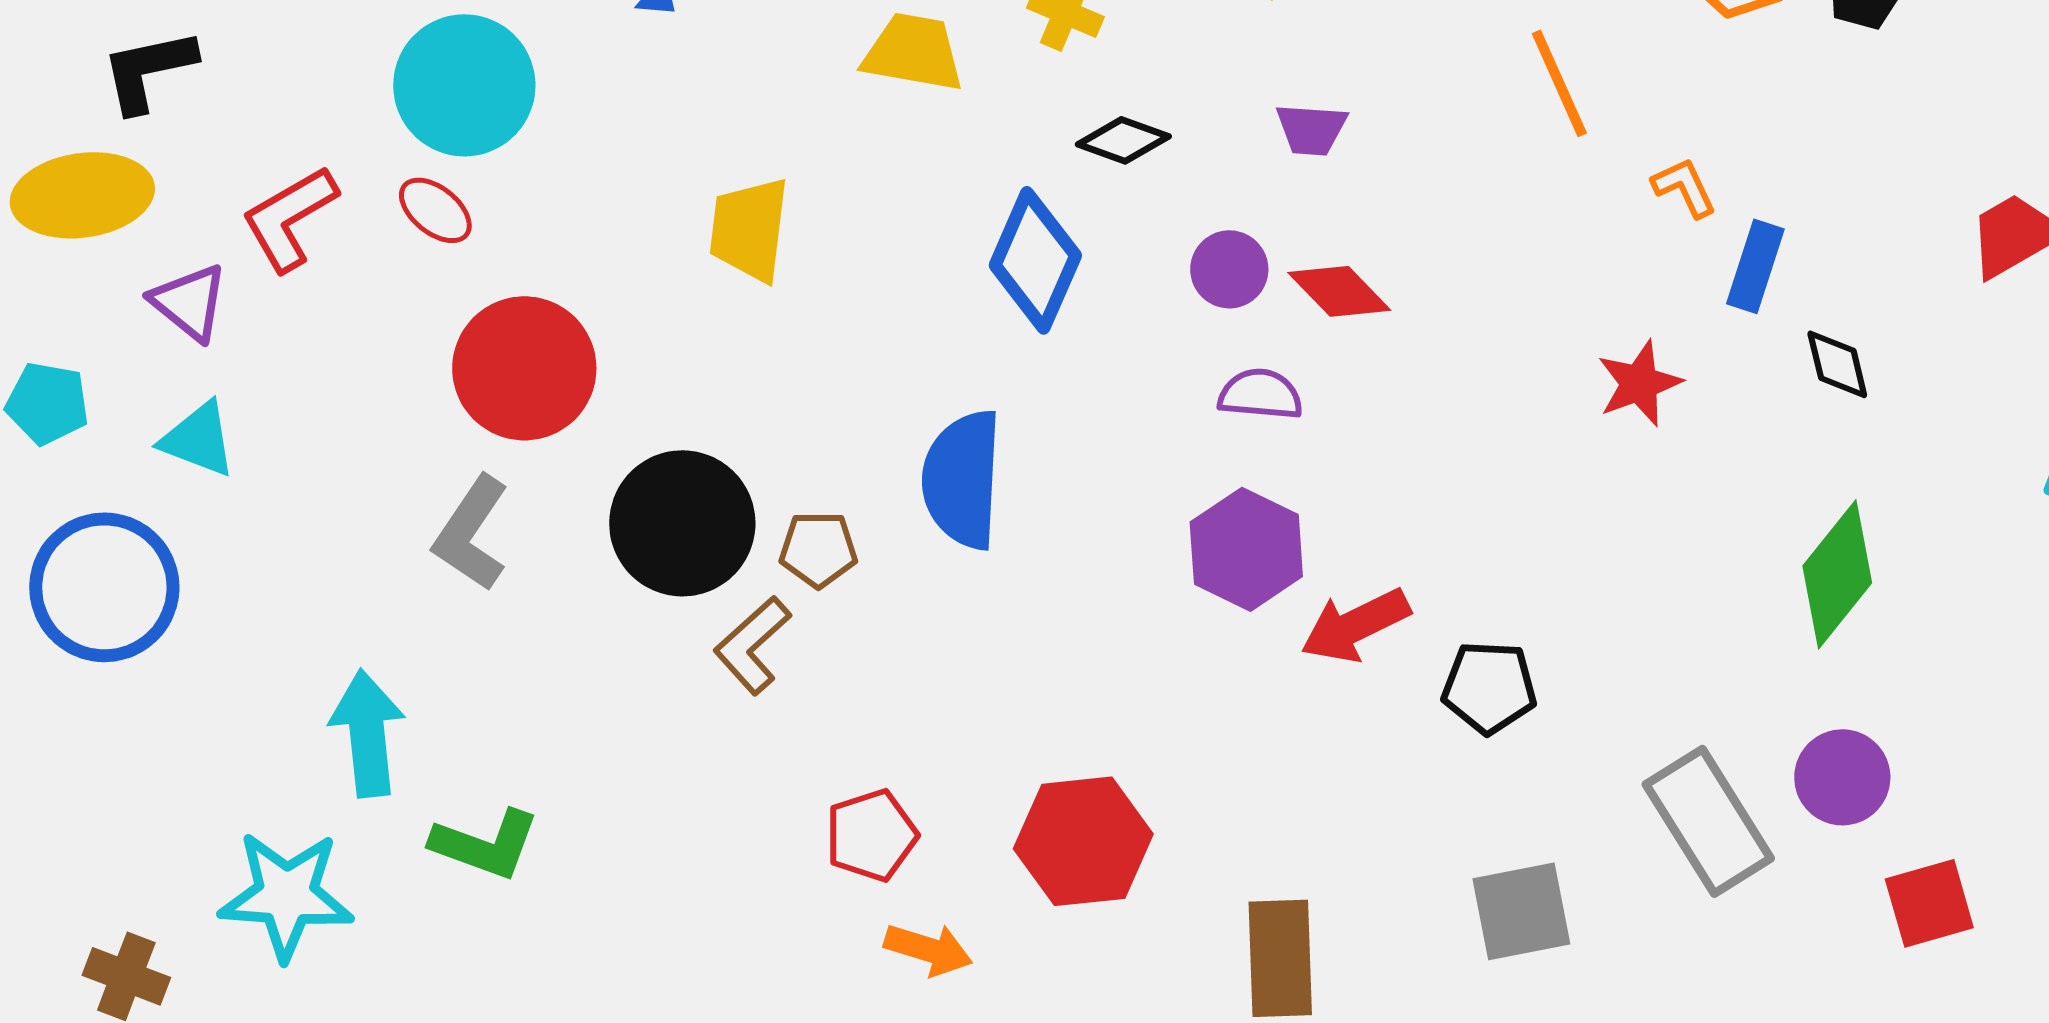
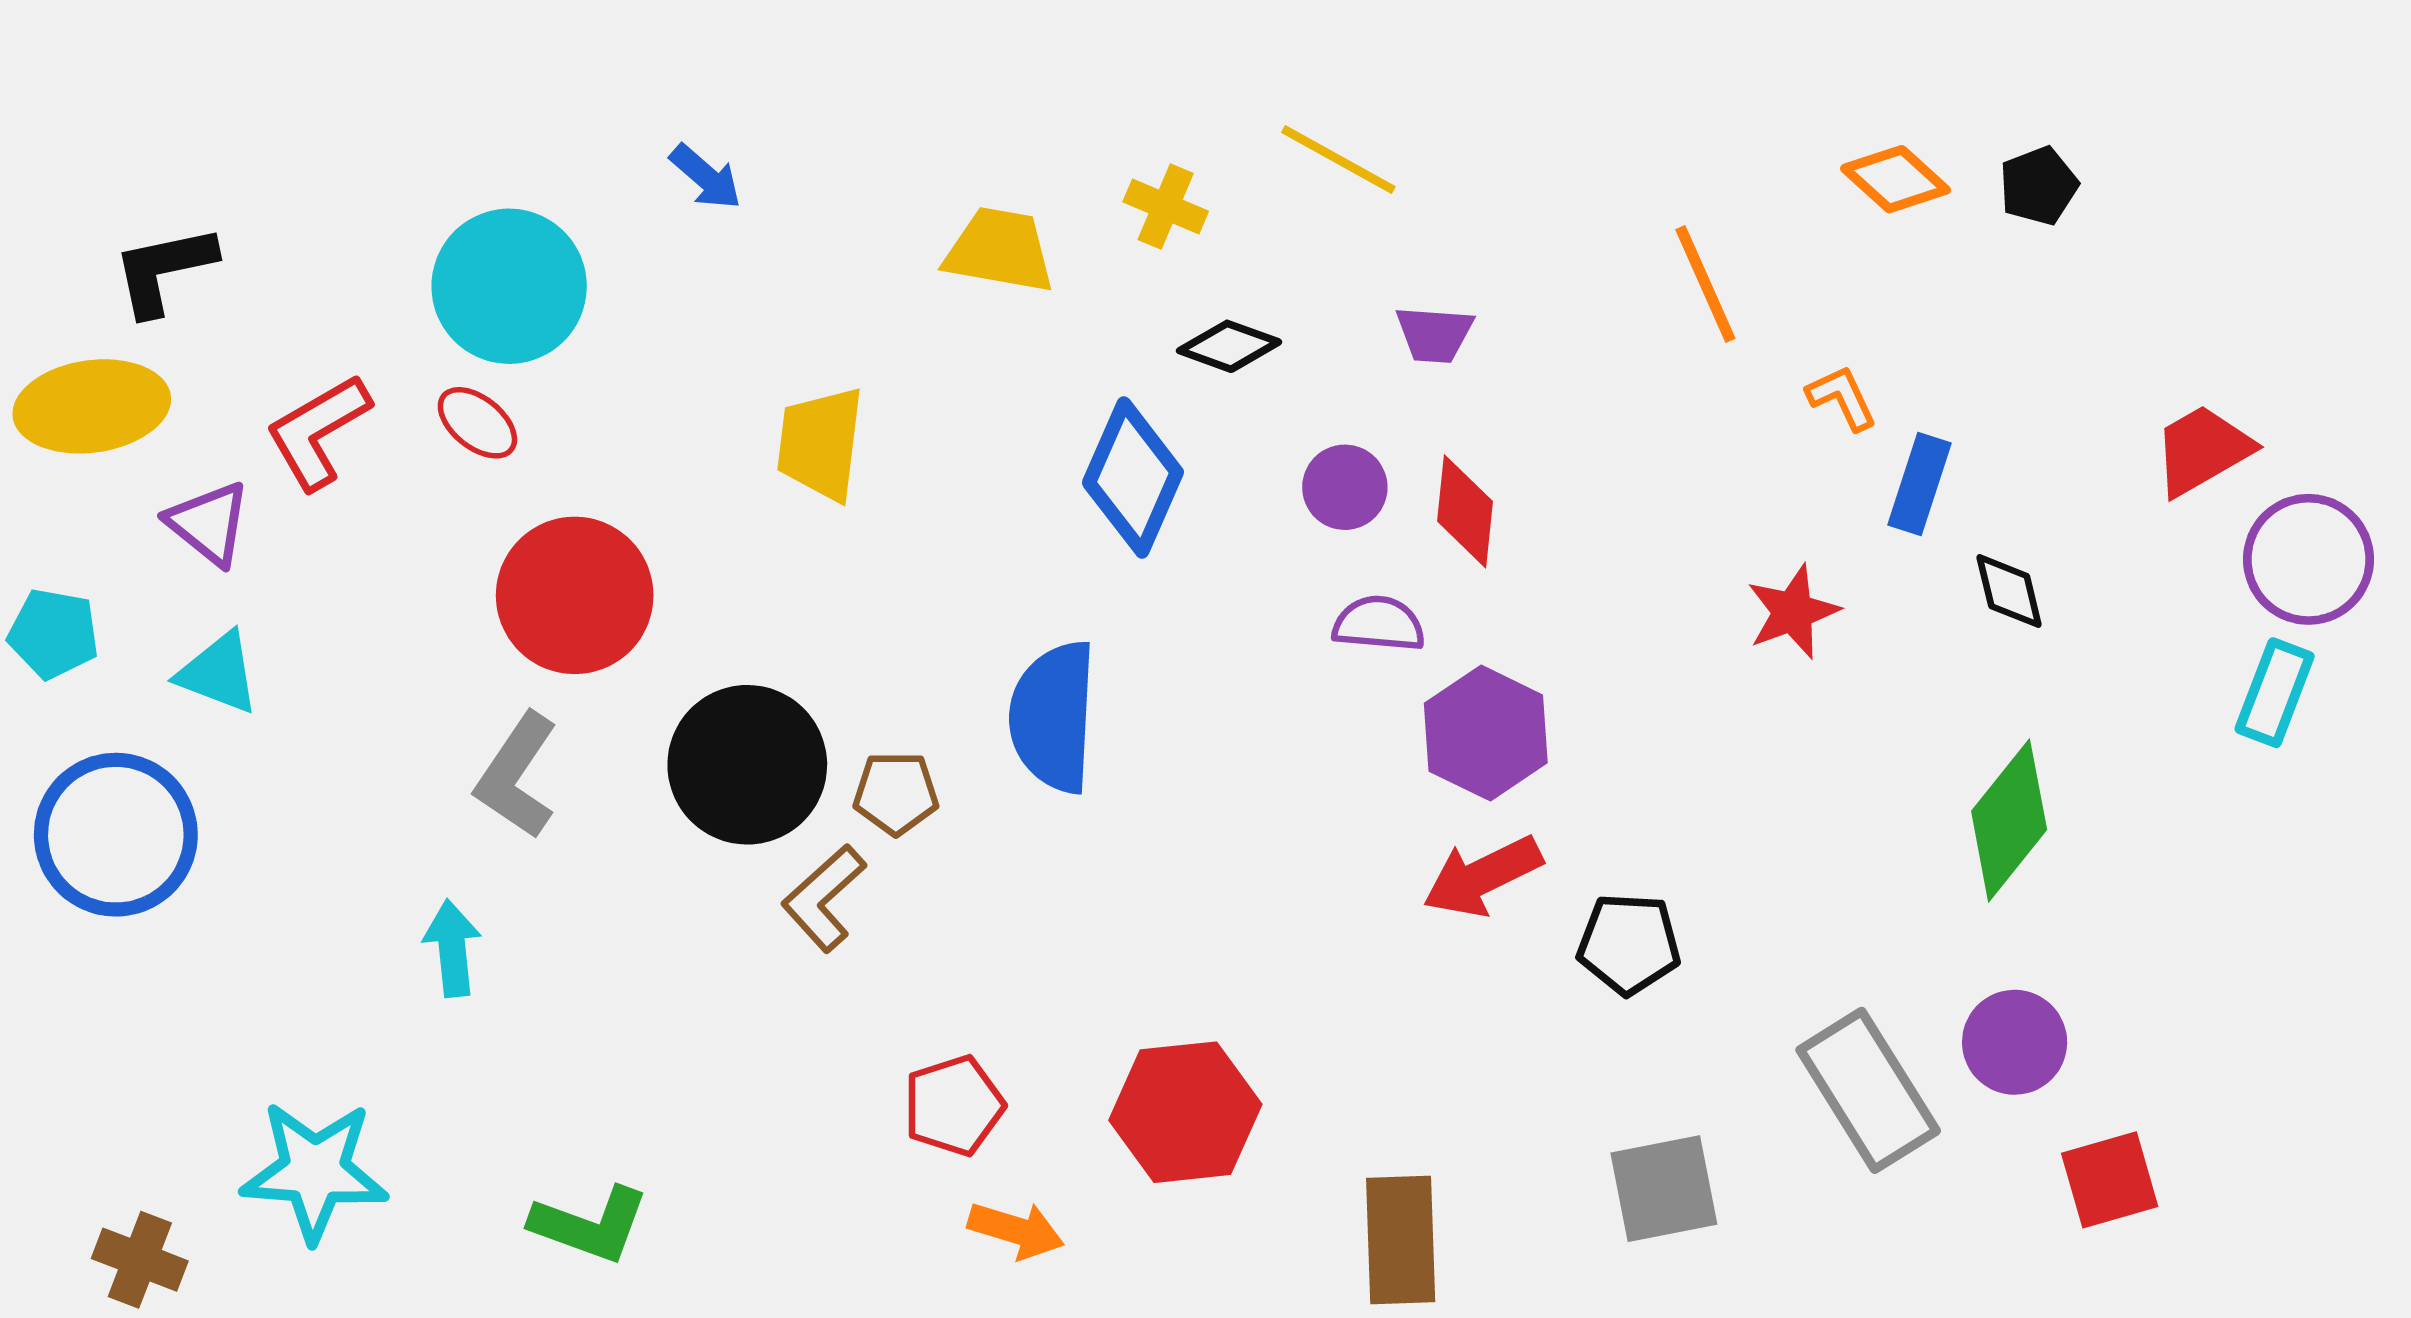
red diamond: (1339, 291) -> (1465, 511), turned 50
purple hexagon: (1246, 549) -> (1486, 733), moved
cyan arrow: (367, 733) -> (452, 948), moved, size x0.7
green L-shape: (485, 844) -> (590, 1225), moved

